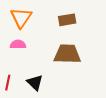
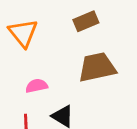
pink semicircle: (18, 44) -> (37, 86), moved

